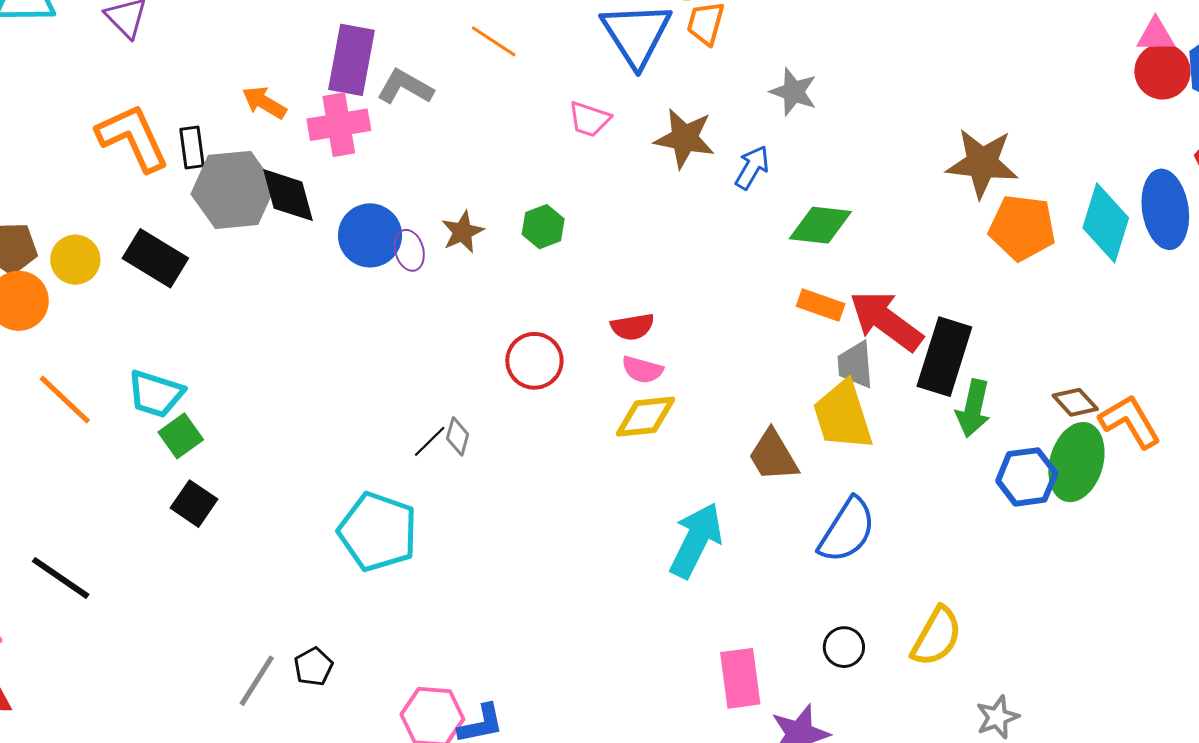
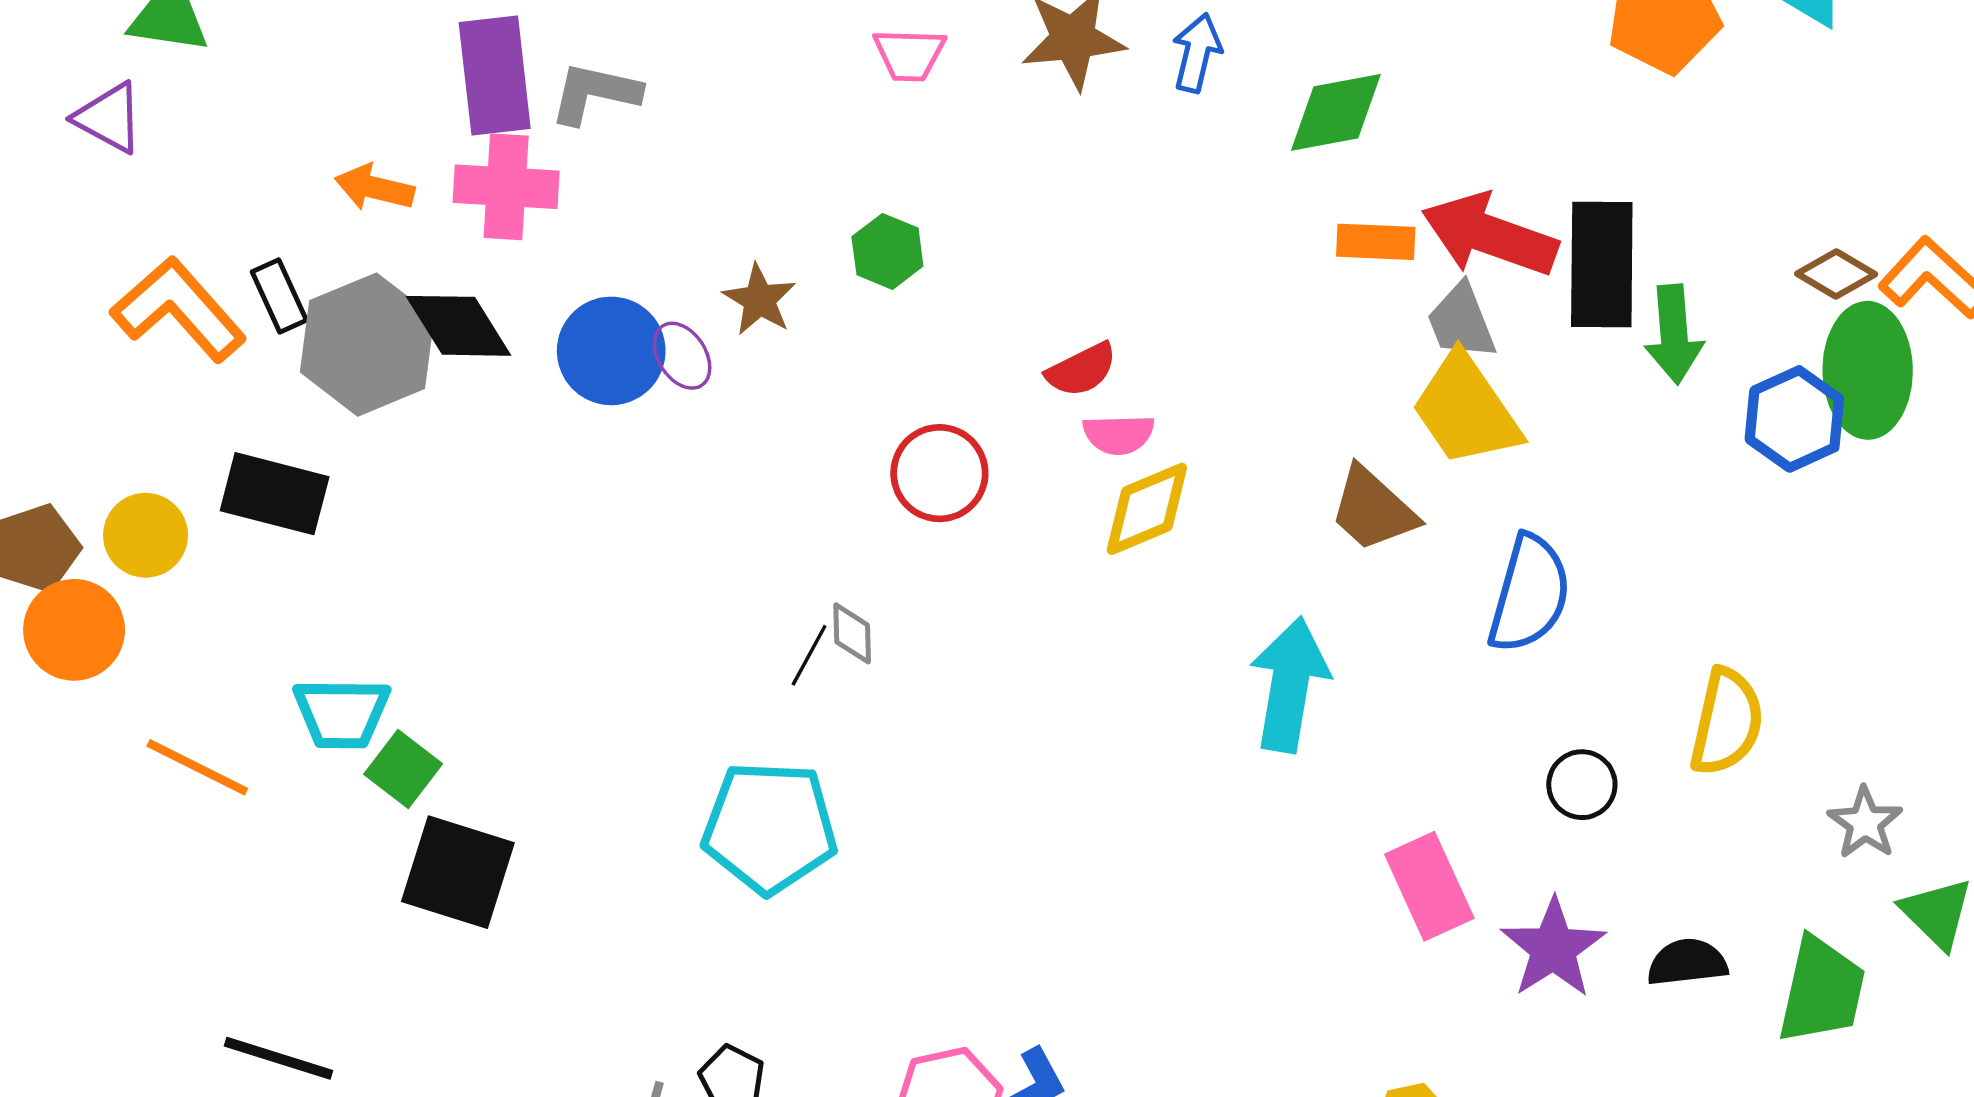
pink cross: (339, 125) -> (506, 187), turned 30
black square: (194, 504) -> (458, 872), size x1.5

